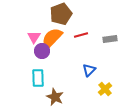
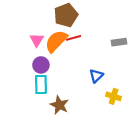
red line: (81, 35) -> (73, 38), moved
purple circle: (42, 51) -> (41, 65), moved
yellow cross: (105, 89) -> (114, 96), turned -32

